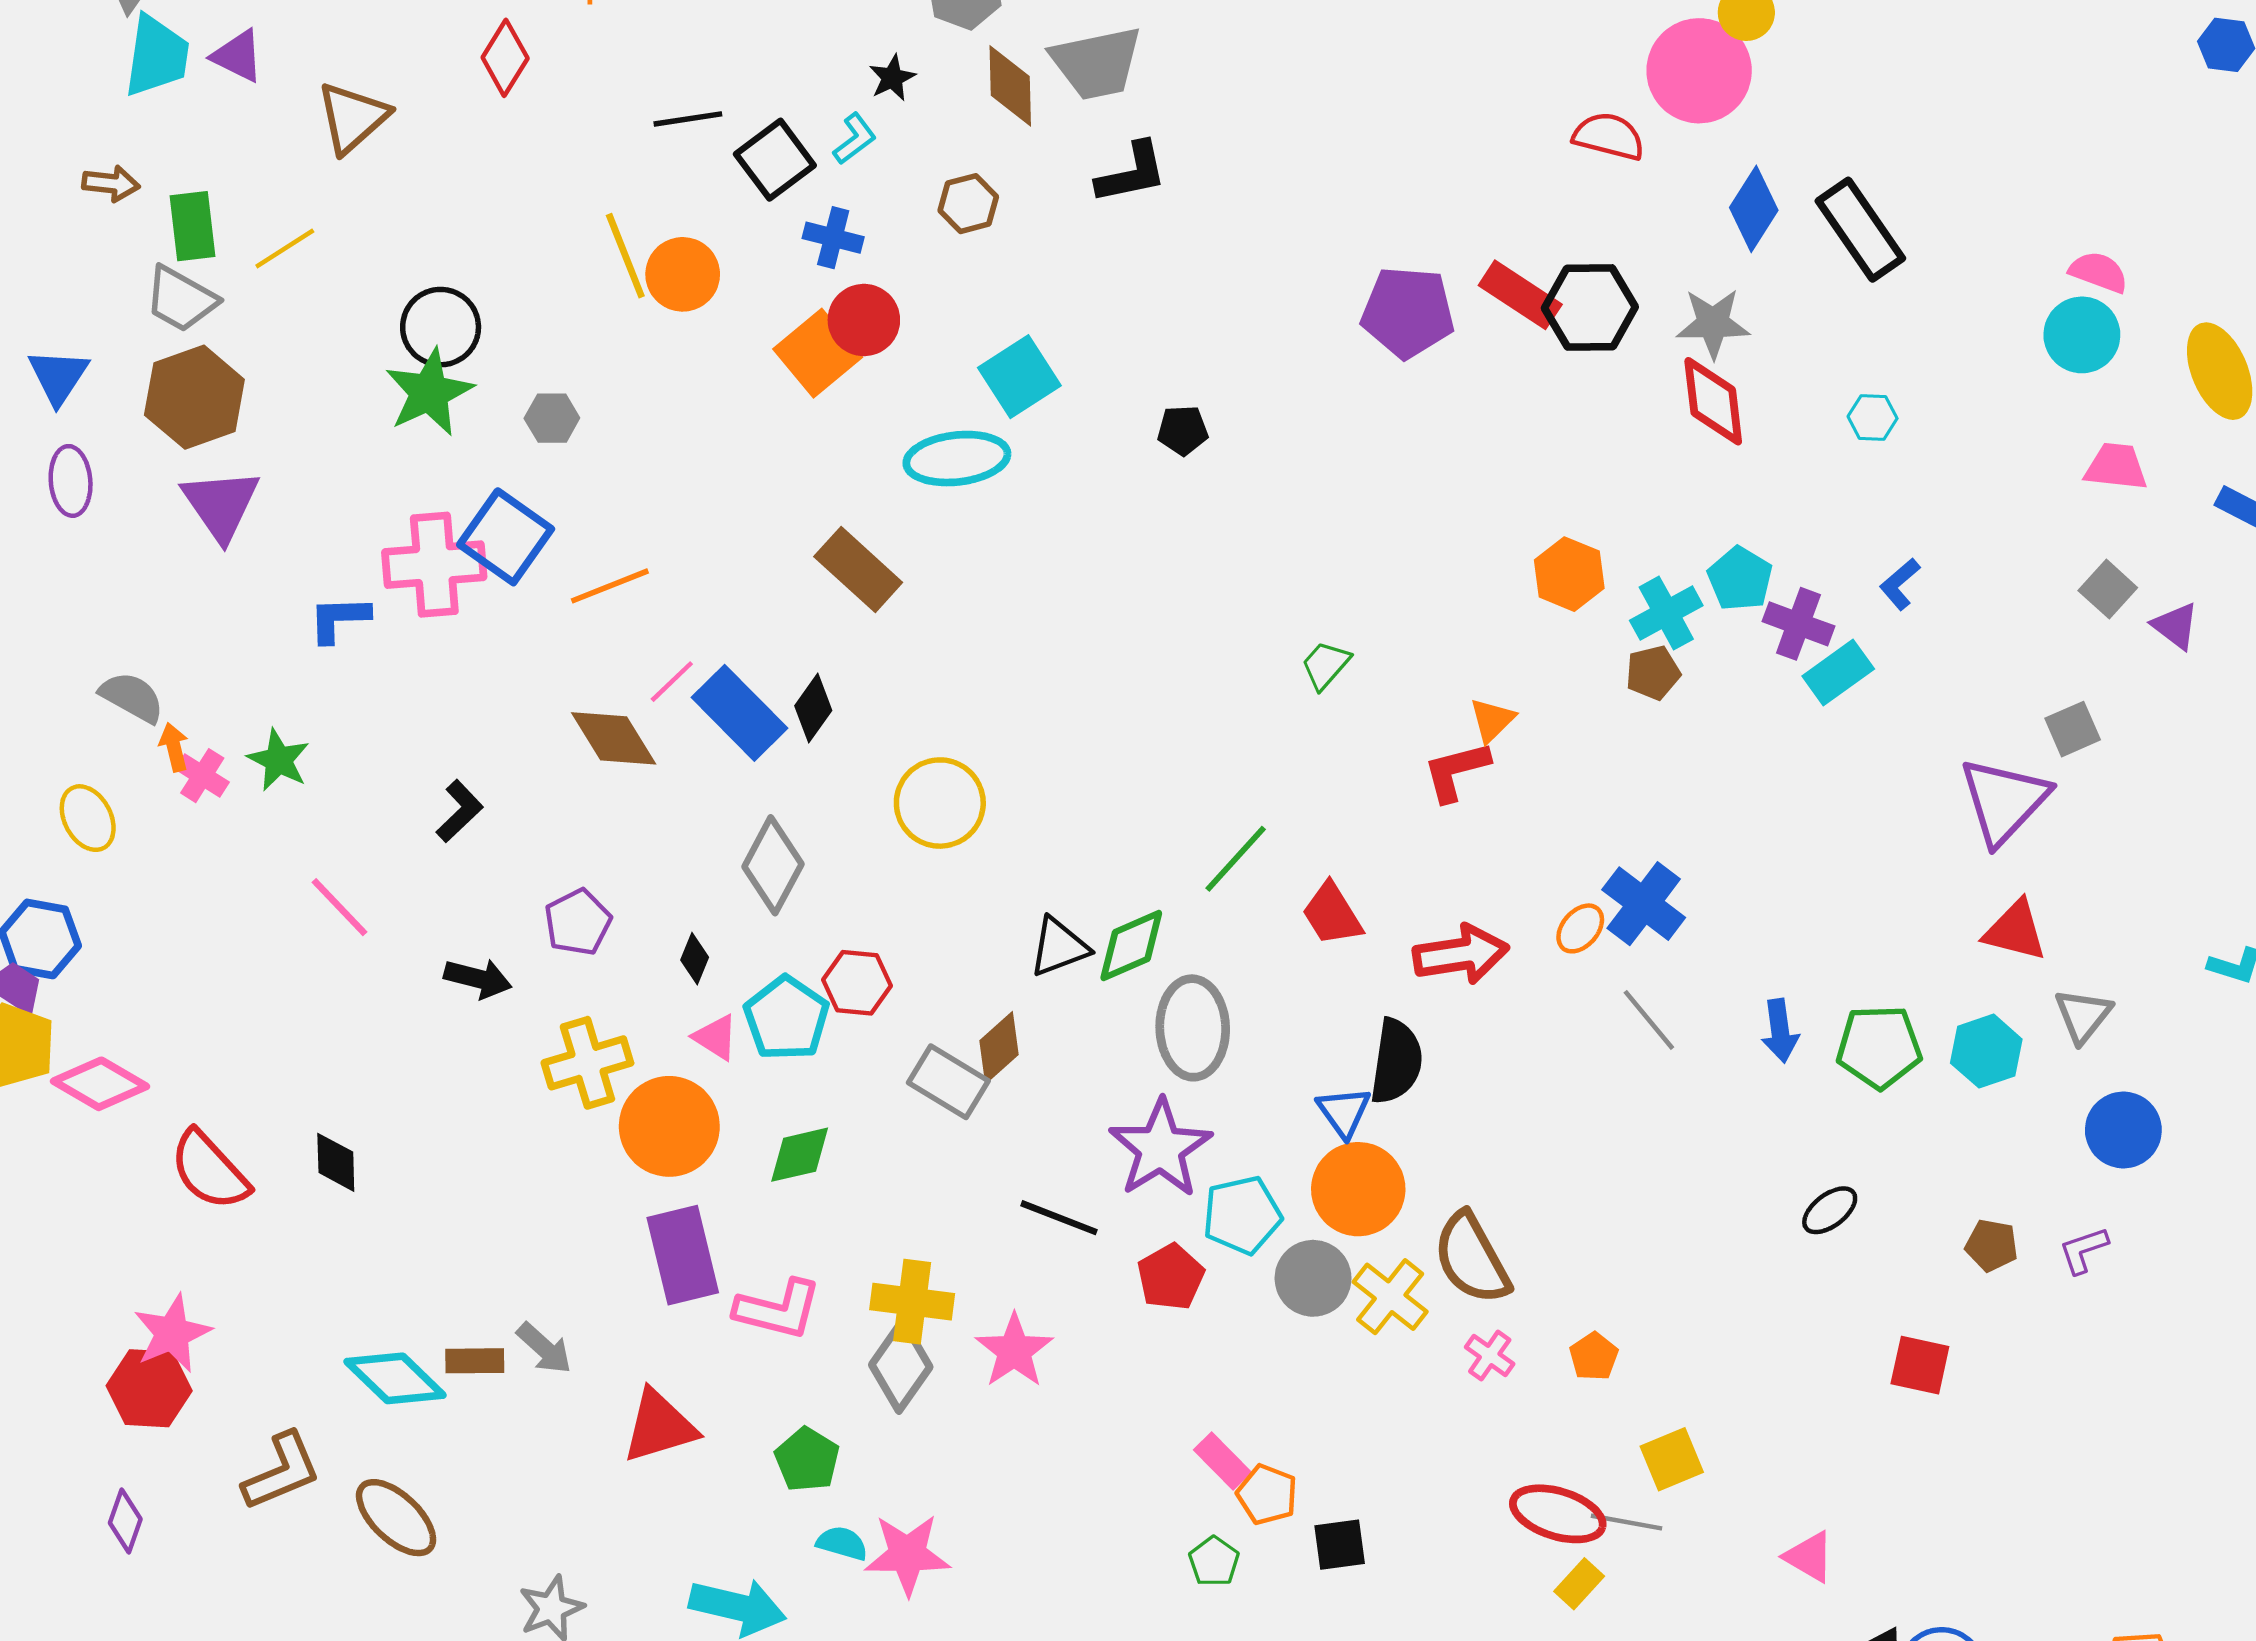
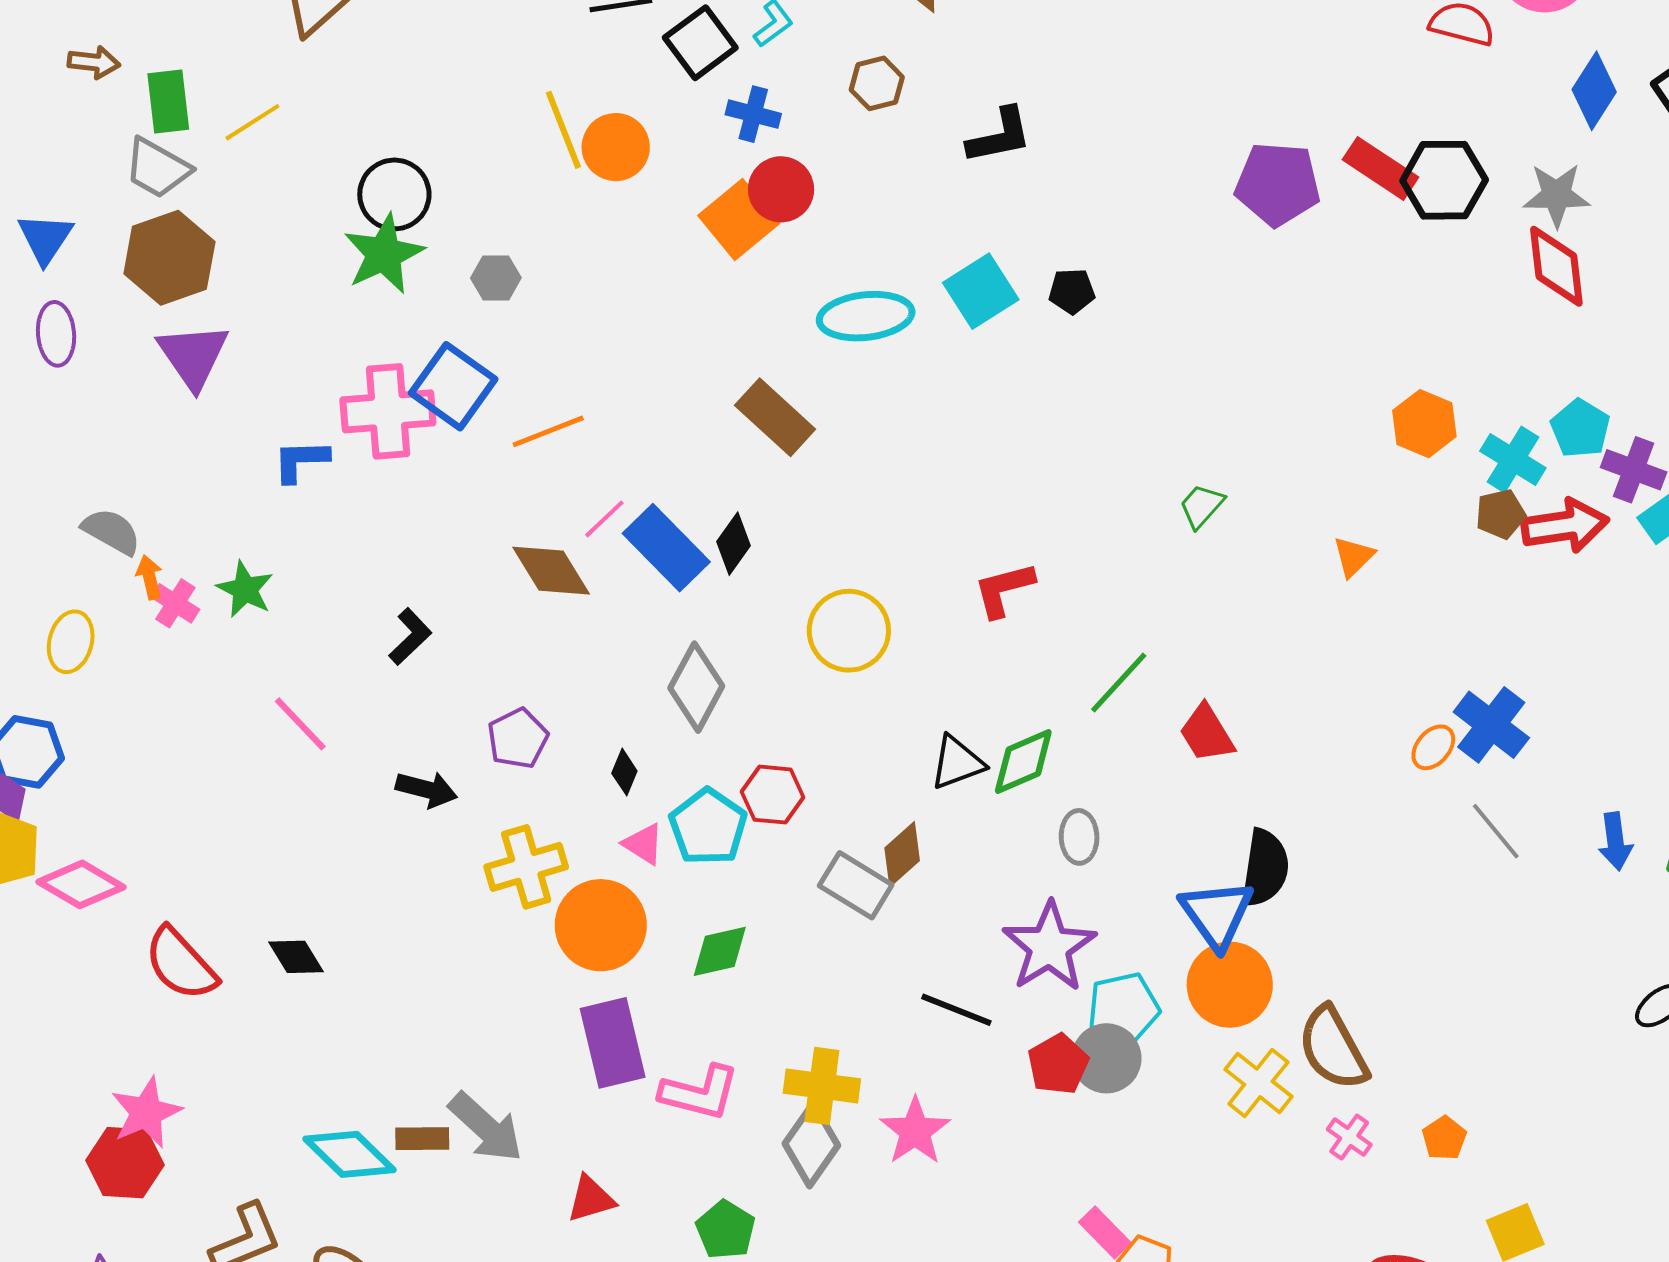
black L-shape: (1132, 173) -> (1000, 136), moved
cyan square: (1019, 377) -> (981, 291), moved
cyan cross: (1666, 613) -> (1513, 459), turned -30
red L-shape: (1456, 771) -> (1004, 589), moved
yellow ellipse: (88, 818) -> (71, 642), turned 42
red arrow: (1461, 954) -> (1565, 526), moved
gray ellipse: (1193, 1028) -> (1079, 837), size x0.6
blue triangle: (1344, 1112) -> (1217, 914), size x1.5
black diamond: (336, 1162) -> (296, 957), turned -30
gray circle: (1313, 1278) -> (1106, 1058), moved
gray arrow: (544, 1348) -> (486, 1127), size x1.5
red triangle: (659, 1426) -> (591, 1199), size x0.7

